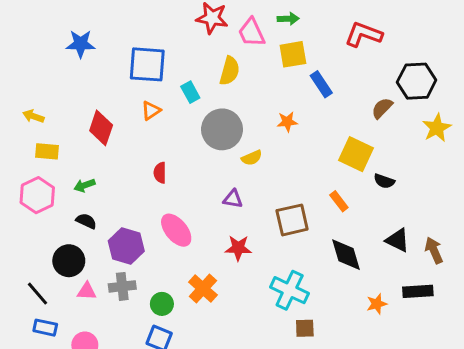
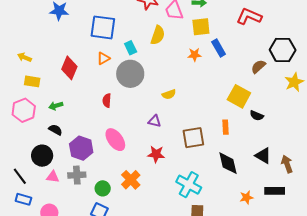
orange star: (287, 122) -> (195, 55), moved
gray circle: (222, 129) -> (130, 74), moved
orange rectangle: (339, 201) -> (225, 127), turned 32

